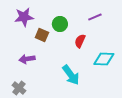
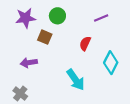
green circle: (60, 24) -> (57, 16), moved
cyan diamond: (104, 59) -> (111, 63), turned -65

